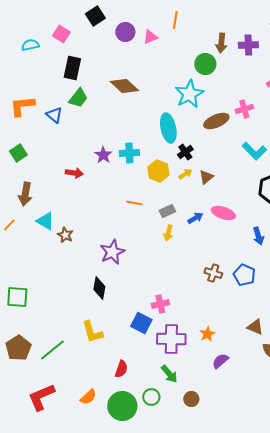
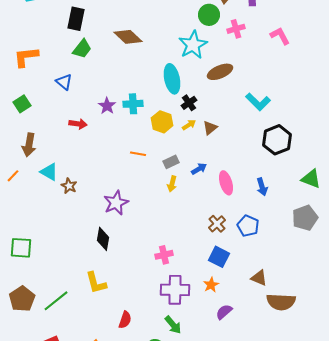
pink cross: (244, 109) -> (236, 29), moved
blue triangle: (54, 115) -> (64, 82), moved
pink ellipse: (223, 213) -> (226, 183), moved, turned 55
brown cross: (213, 273) -> (217, 224), turned 30
blue square: (141, 323) -> (219, 257), moved

